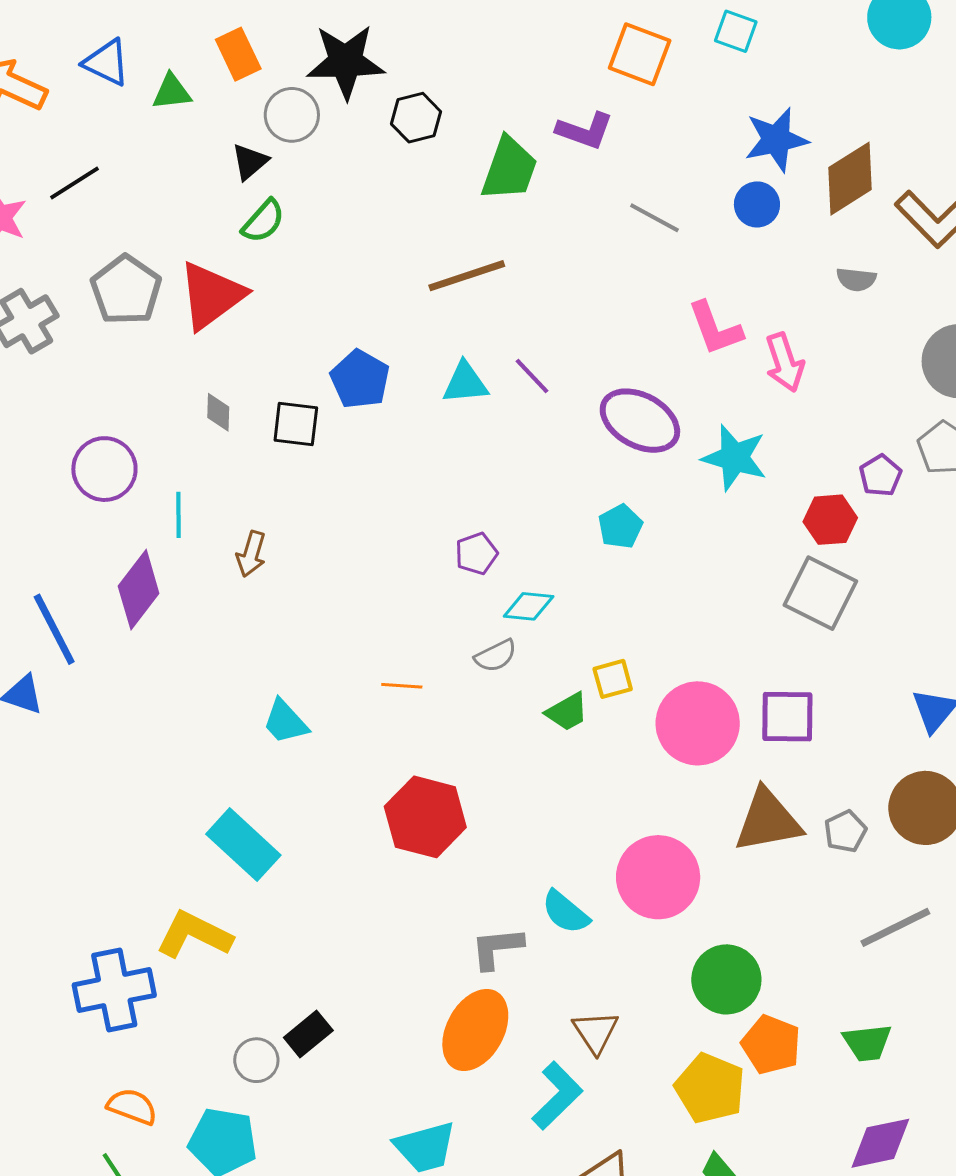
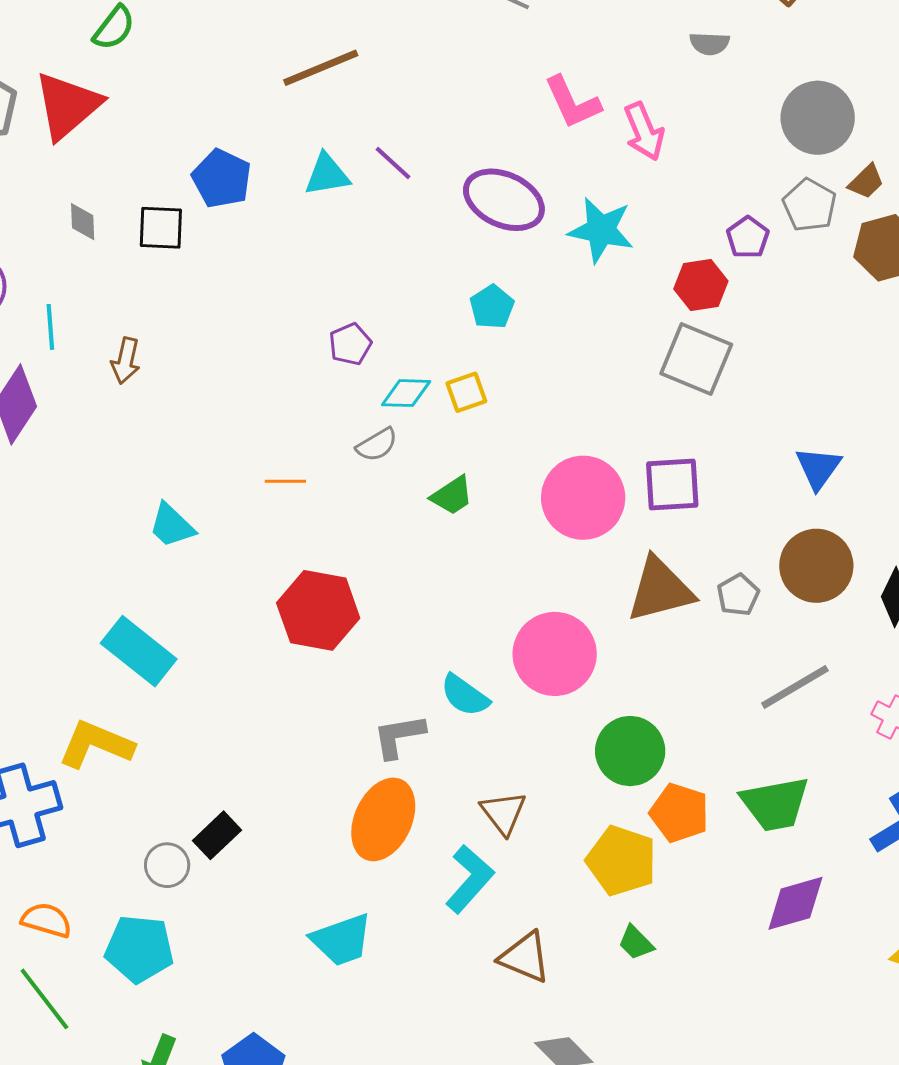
yellow square: (613, 679) -> (466, 392), moved
green trapezoid: (867, 1043) -> (775, 804), size x1.4

